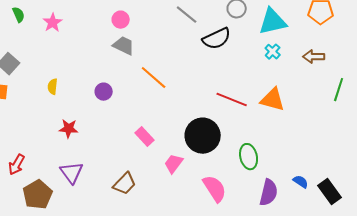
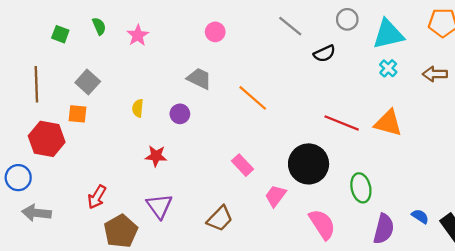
black semicircle: (217, 39) -> (324, 54), size x0.7
gray trapezoid: (124, 46) -> (199, 79), moved
purple circle: (104, 92) -> (180, 114), moved

